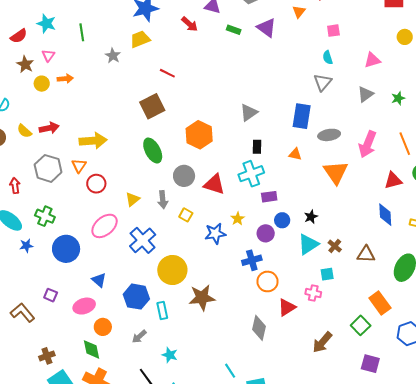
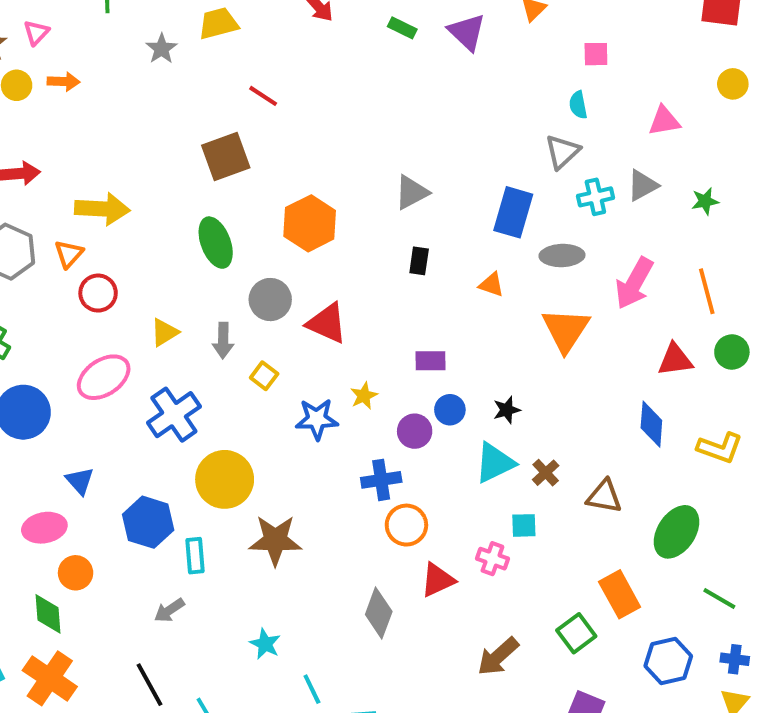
cyan cross: (251, 174) -> (595, 197), moved, size x0.7
gray arrow: (139, 337) -> (169, 610), moved
cyan star: (170, 355) -> (265, 644), moved

